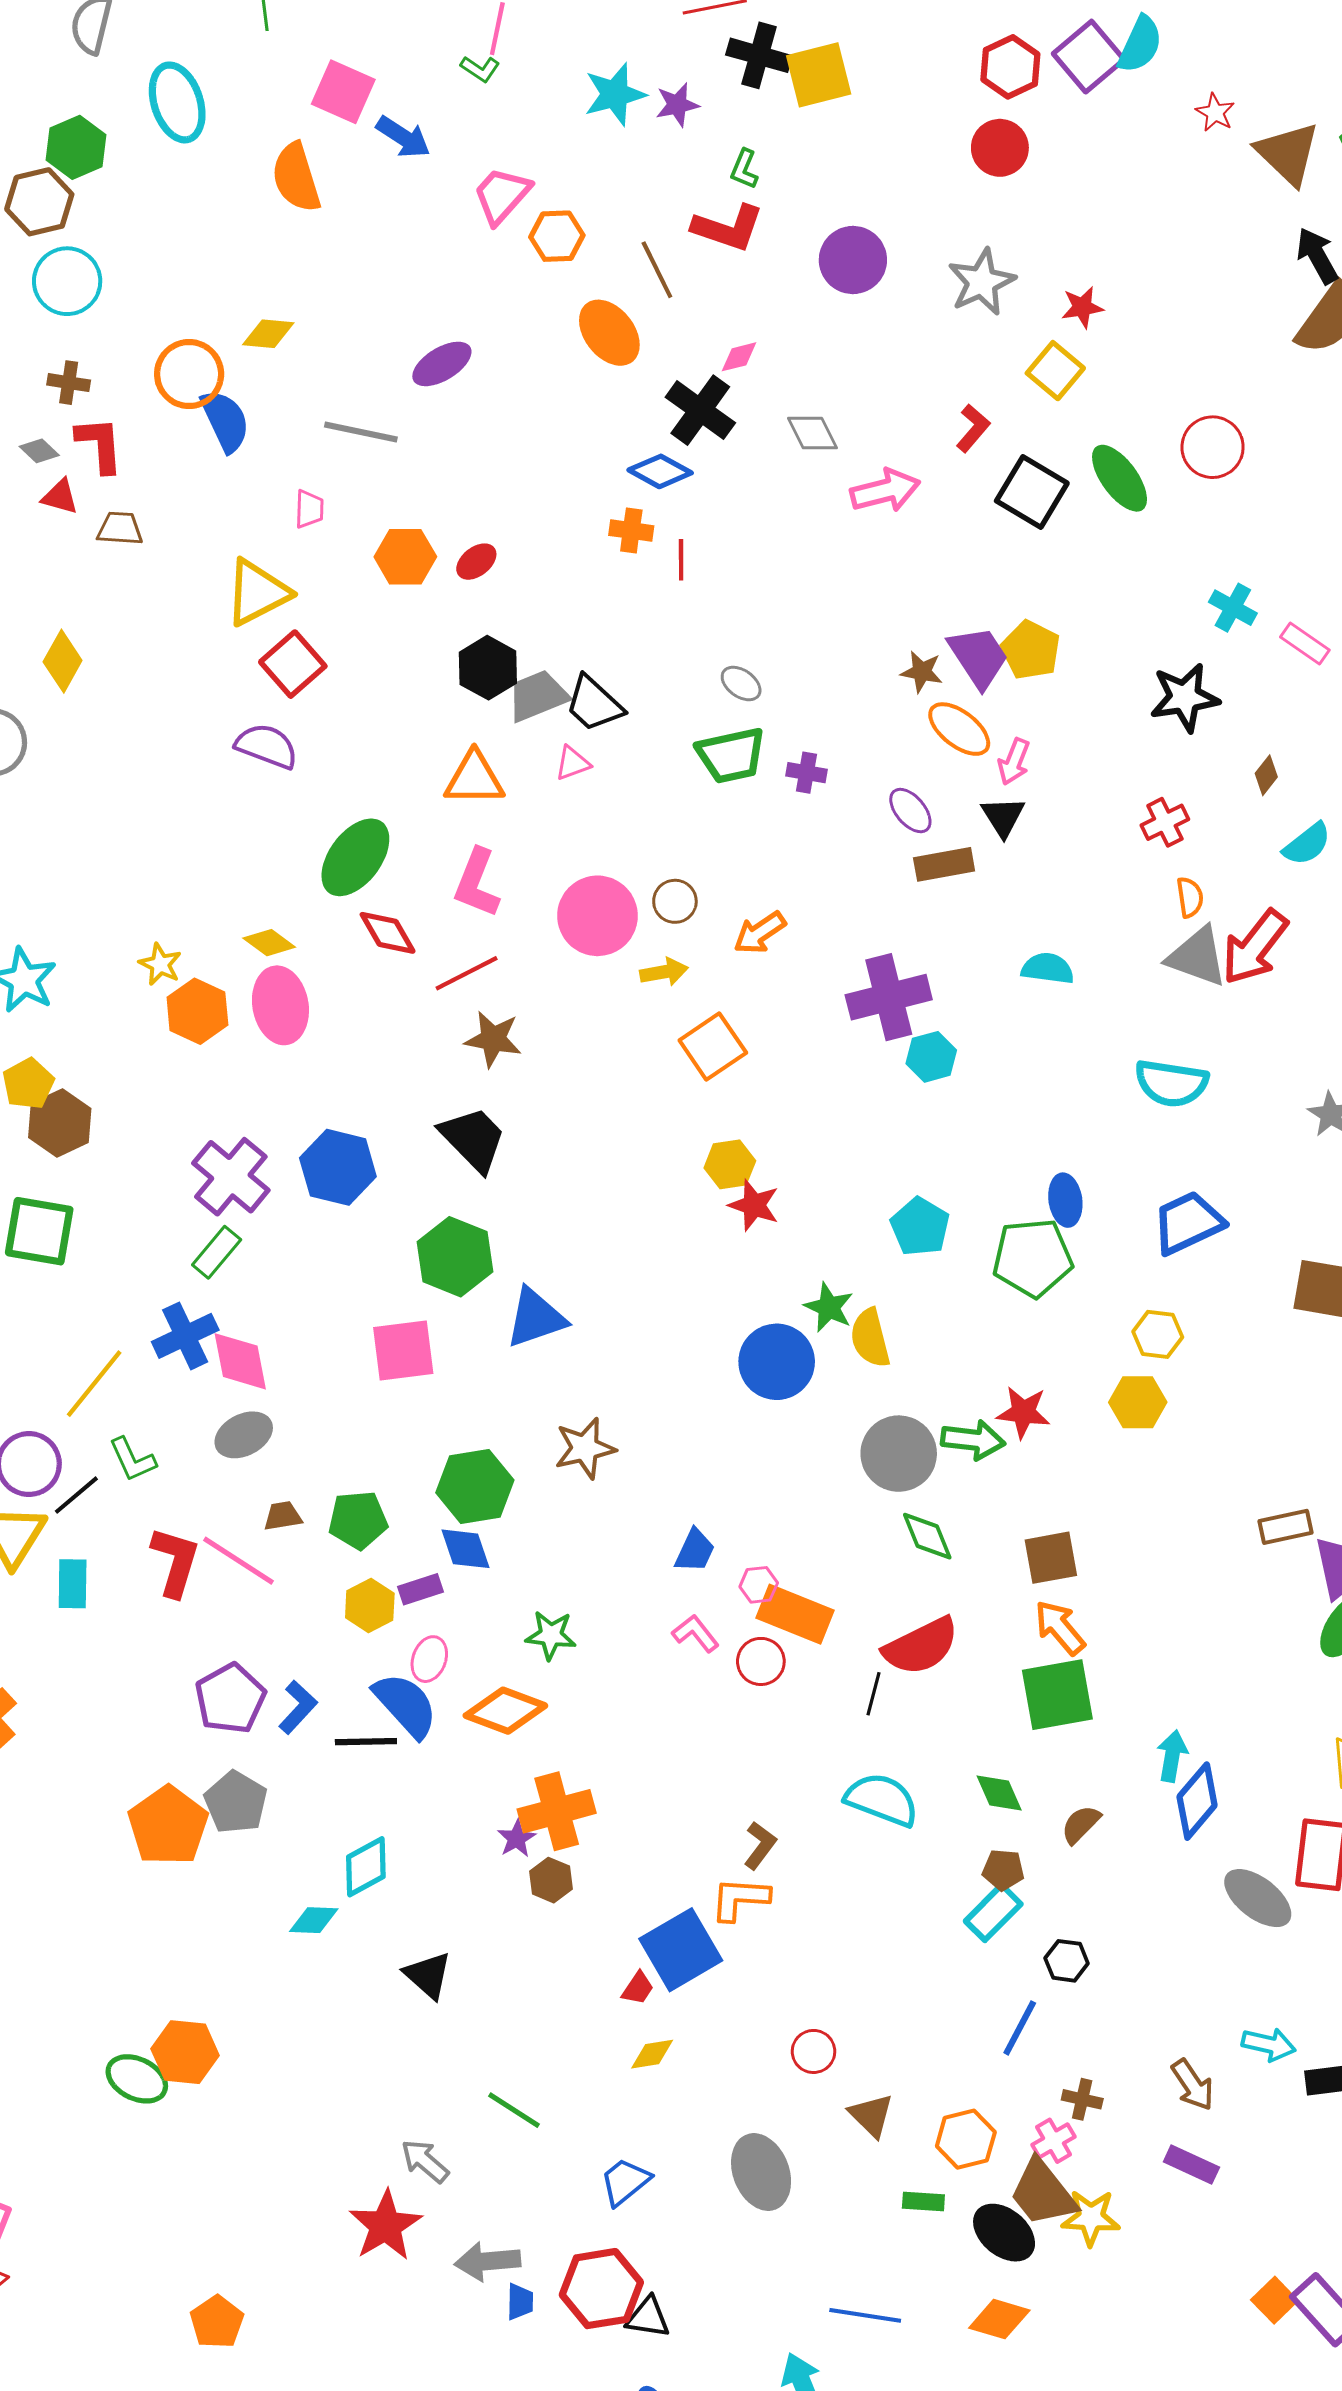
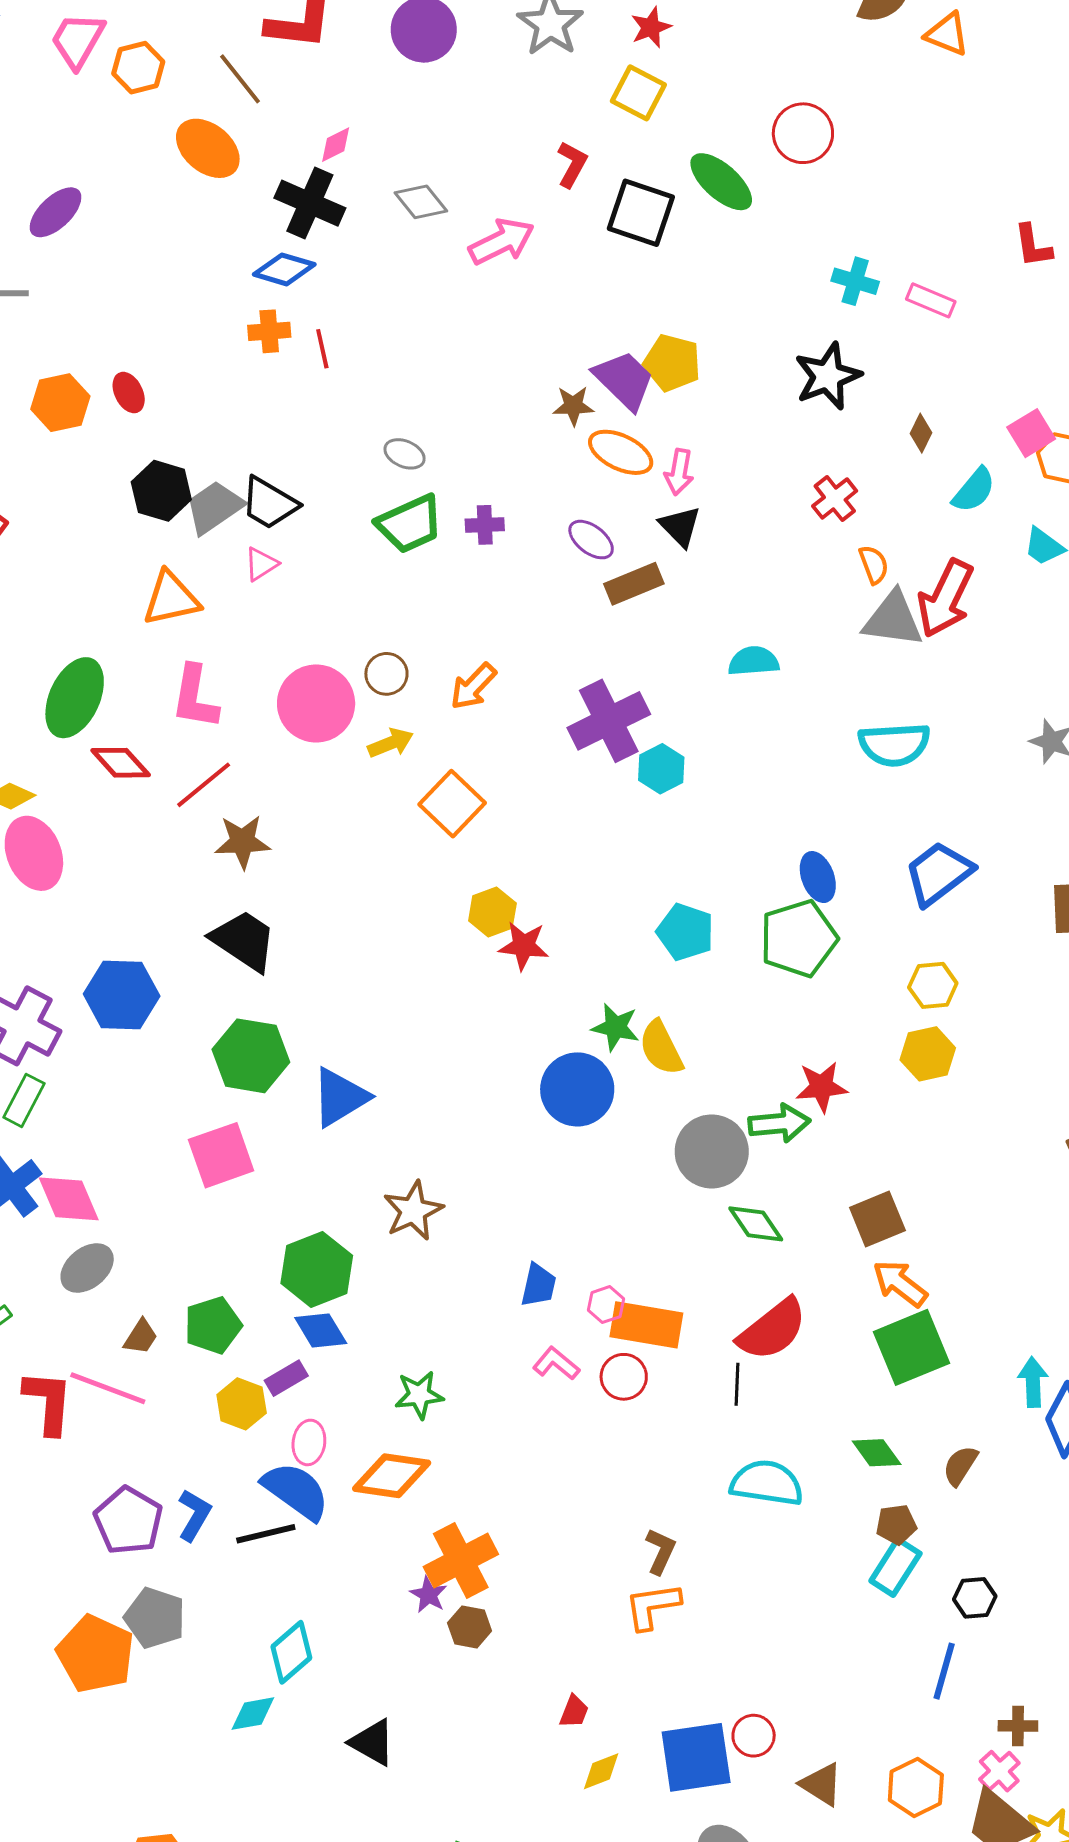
red ellipse: (476, 562) -> (129, 393), turned -66
brown trapezoid: (283, 1516) -> (141, 1337), turned 144
blue square: (681, 1950) -> (696, 1757), moved, turned 34

